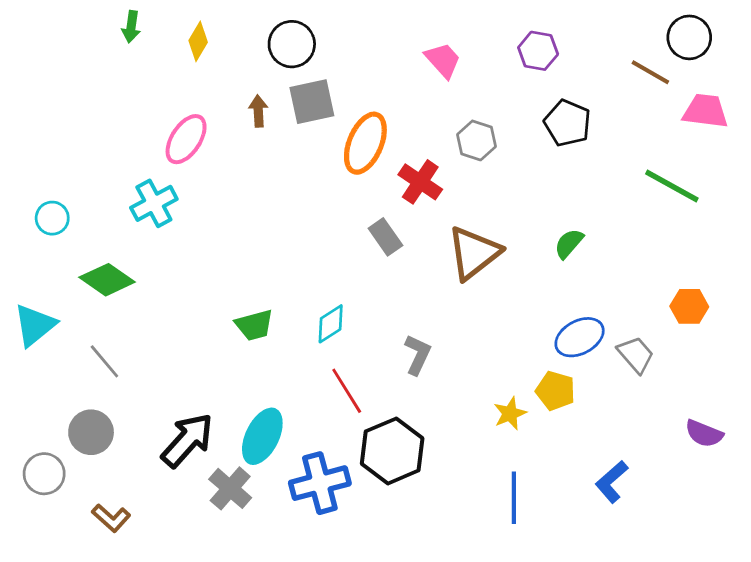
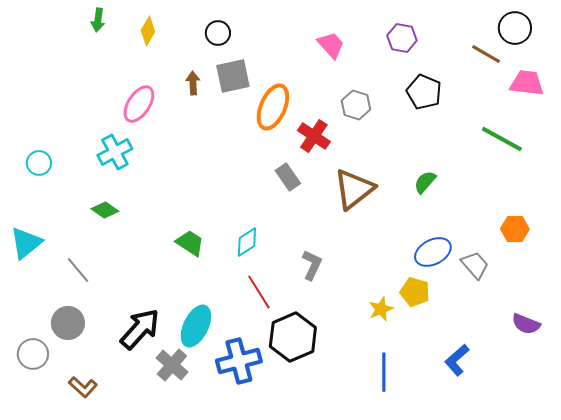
black circle: (292, 44) -> (218, 33), size x0.7
green diamond: (107, 280) -> (105, 210), moved, size x0.7
green trapezoid: (254, 325) -> (190, 243), turned -132

